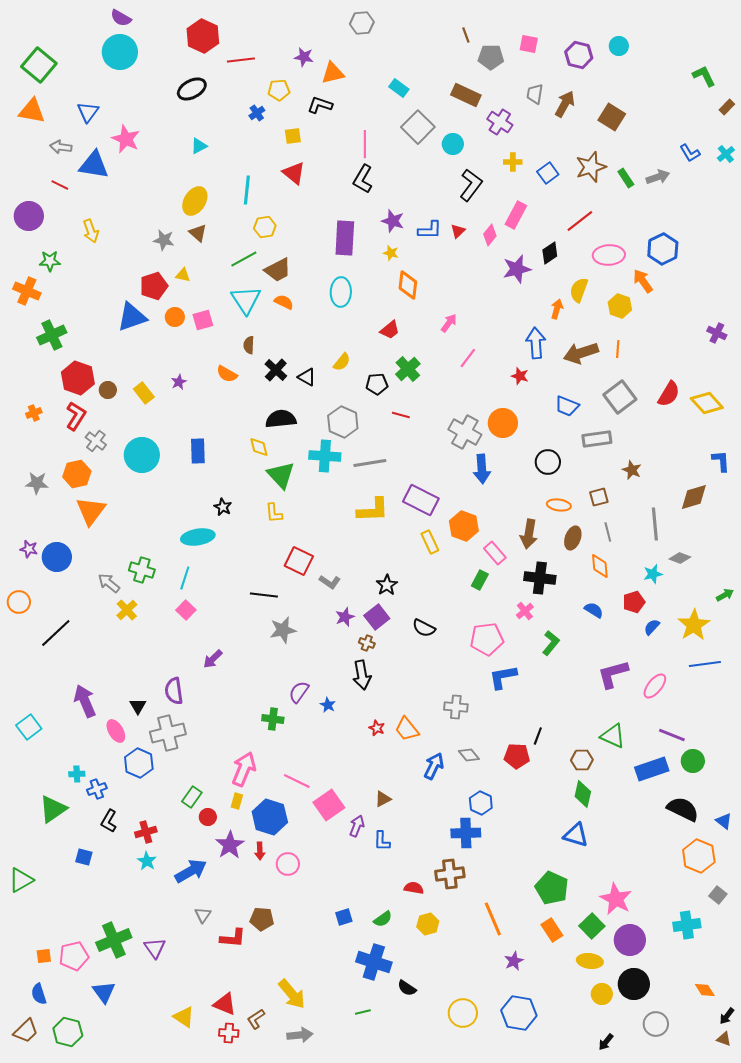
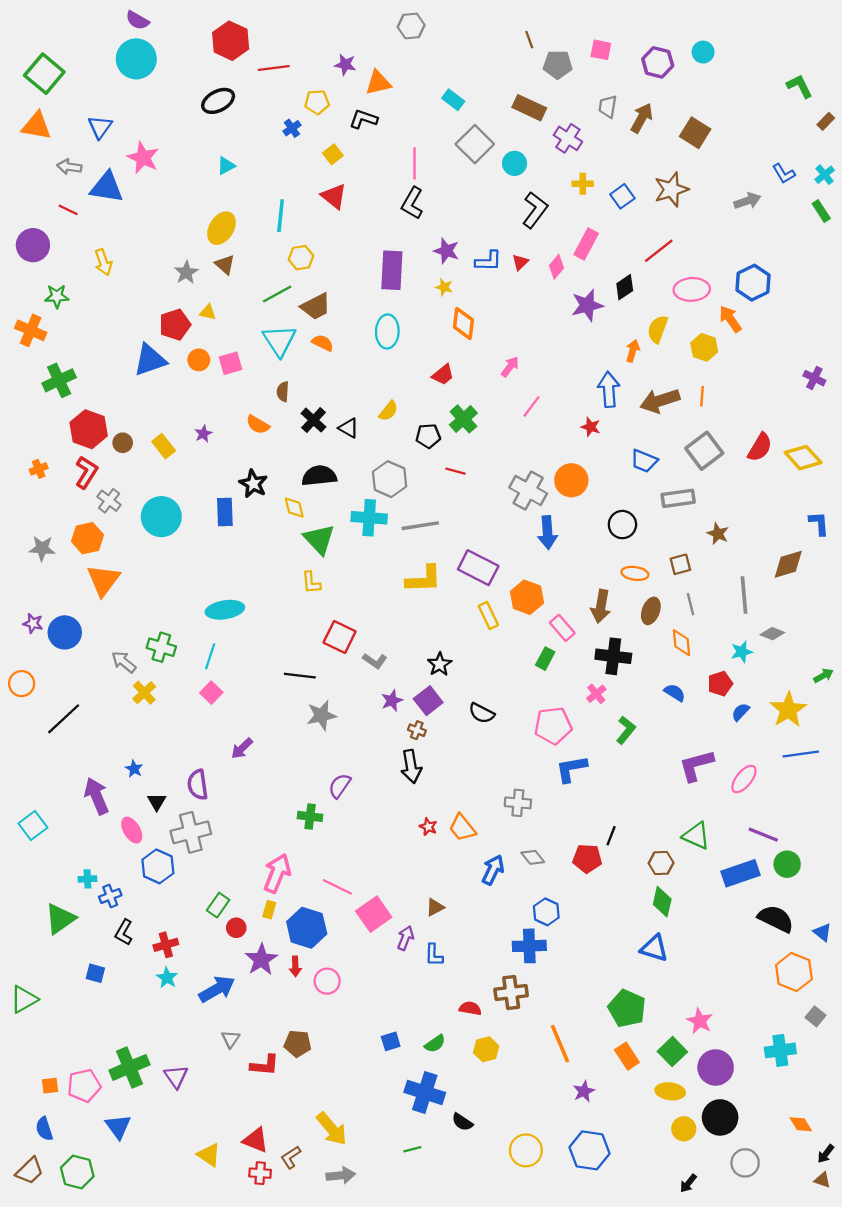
yellow square: (293, 136) -> (333, 154), turned -30
green rectangle: (626, 178) -> (821, 211), moved
gray star: (164, 240) -> (186, 272), turned 30
black star: (223, 507) -> (253, 484), moved, size x1.4
blue star: (328, 705) -> (134, 769), moved
pink star: (616, 899) -> (700, 1021), size x0.7

